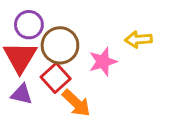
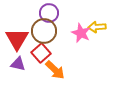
purple circle: (29, 25) -> (49, 13), moved
pink star: (103, 62) -> (81, 33), moved, turned -30

